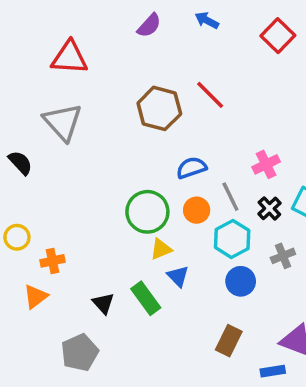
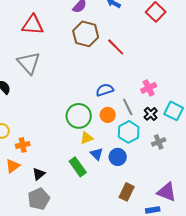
brown hexagon: (159, 108) -> (86, 34), moved
blue circle: (241, 281) -> (118, 157), moved
black triangle: (103, 303) -> (39, 174), moved, turned 32

